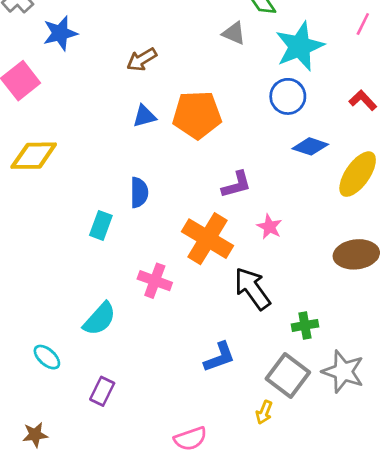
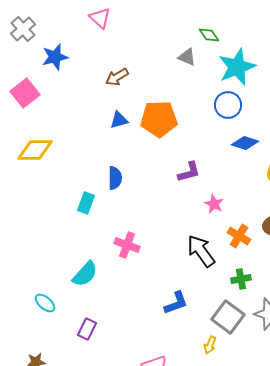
orange cross: (208, 239) -> (239, 236), moved, size x0.6

